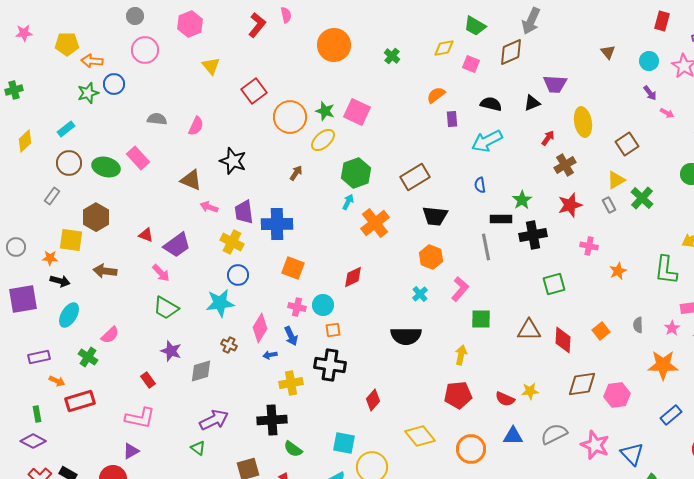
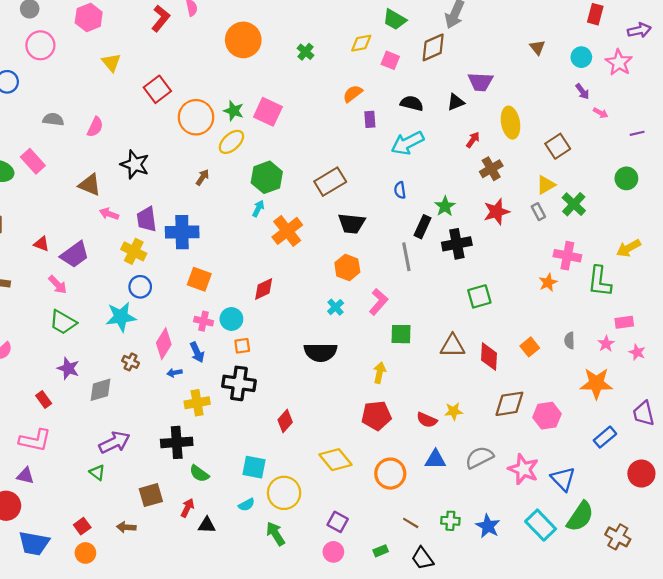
black rectangle: (501, 219) -> (422, 227), turned -65
pink cross: (589, 246) -> (567, 256), moved, size x1.4
purple triangle: (131, 451) -> (25, 476), turned 42

